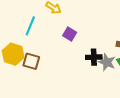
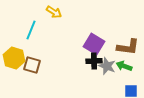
purple square: (70, 34) -> (94, 44), moved, size x1.5

